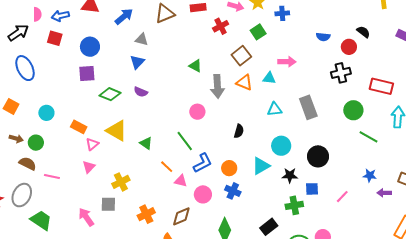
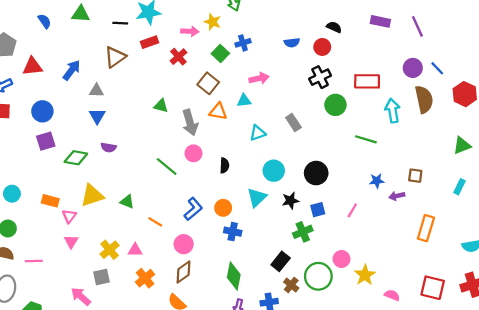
blue cross: (282, 13) -> (243, 43), moved
gray rectangle: (308, 107) -> (293, 122), size x0.7
green circle: (353, 110) -> (335, 105), moved
pink circle: (197, 112) -> (193, 153), moved
yellow triangle: (117, 131) -> (92, 195), turned -35
green line: (185, 141) -> (167, 166), moved
pink triangle: (181, 181) -> (135, 250), moved
pink circle: (203, 194) -> (184, 244), moved

